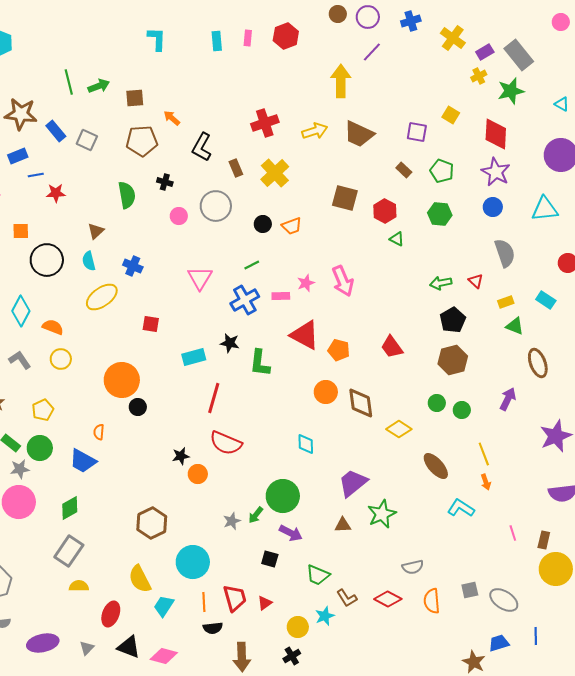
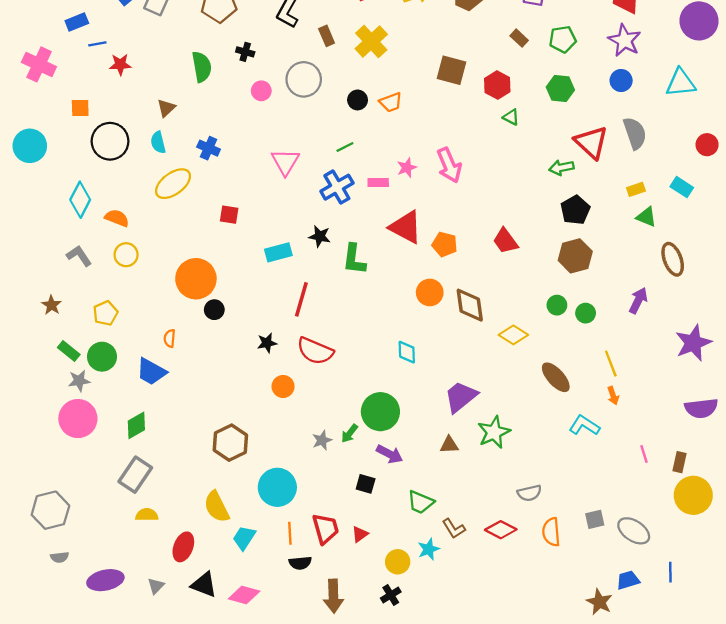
green pentagon: (442, 171) -> (563, 39), turned -30
red triangle: (476, 281) -> (591, 142), moved, size x2.0
black star: (181, 456) -> (267, 343), moved

